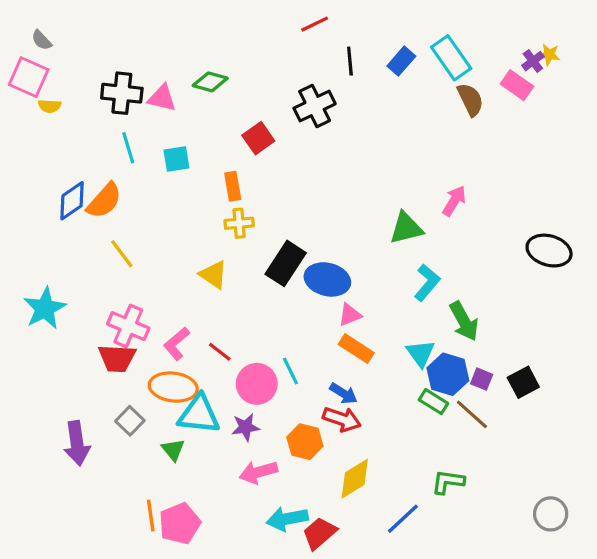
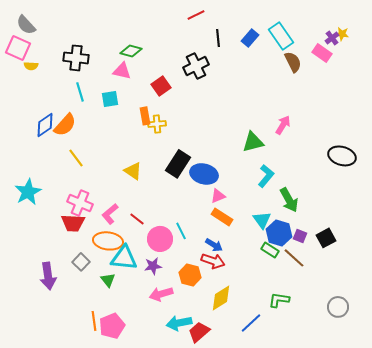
gray semicircle: (42, 40) -> (26, 25), size x1.5
pink triangle: (162, 98) -> (122, 71), moved
yellow cross: (239, 223) -> (157, 124), moved
gray circle: (551, 514) -> (338, 307), moved

